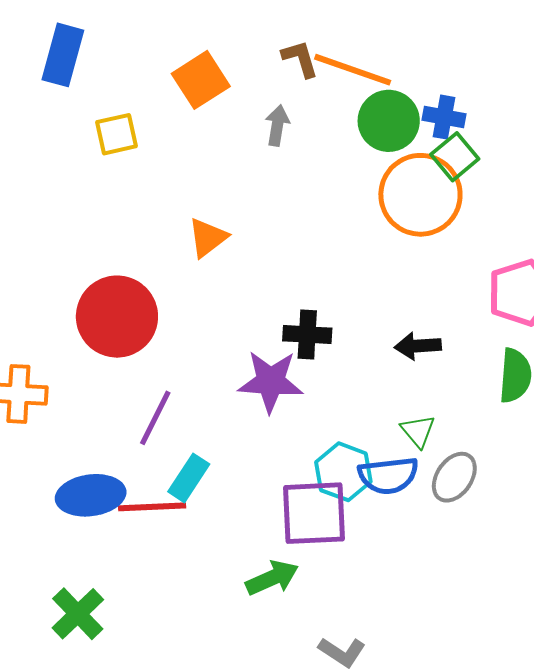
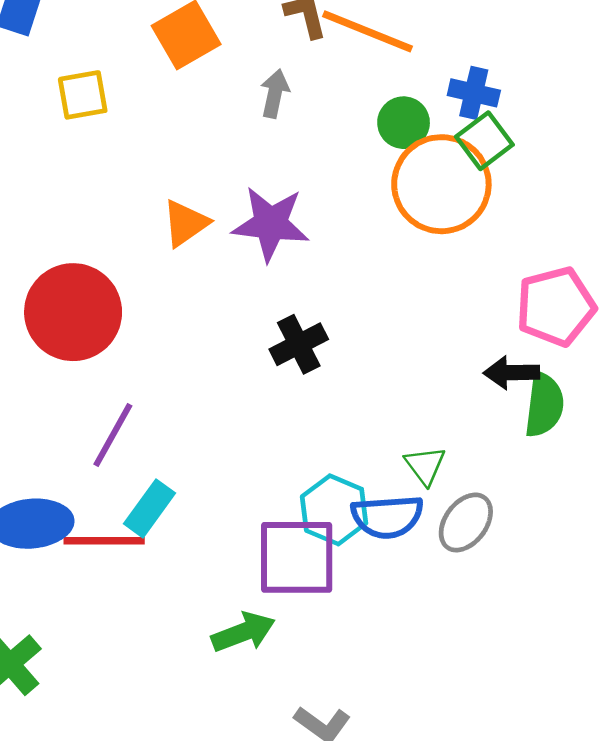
green circle: (389, 121) -> (404, 123), moved, size x0.7
black cross: (307, 335) -> (299, 344), turned -33
black arrow: (418, 346) -> (512, 373), moved
purple star: (270, 381) -> (271, 224), moved

